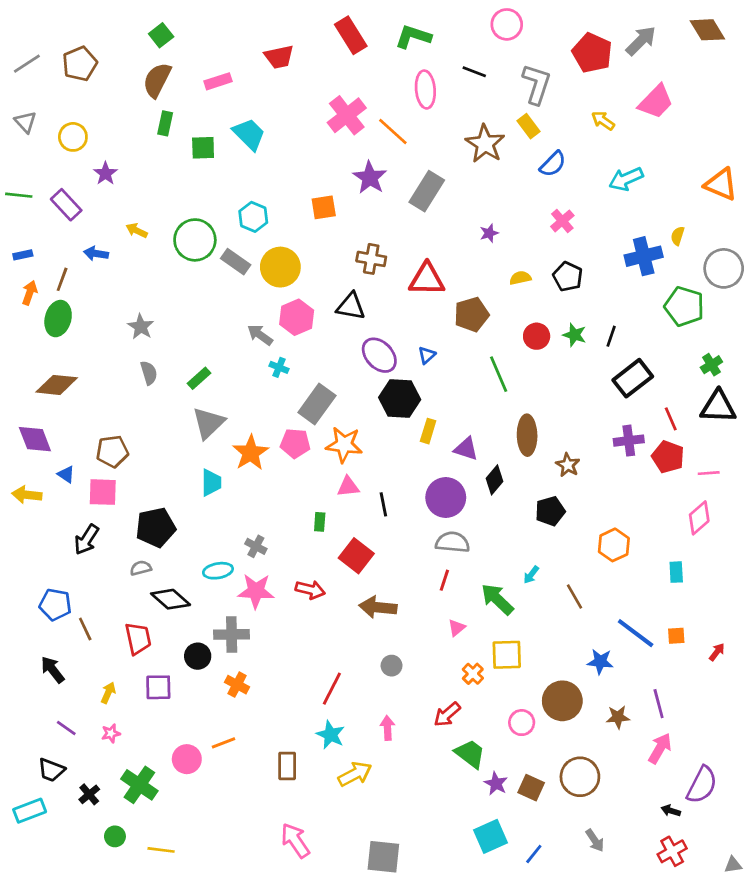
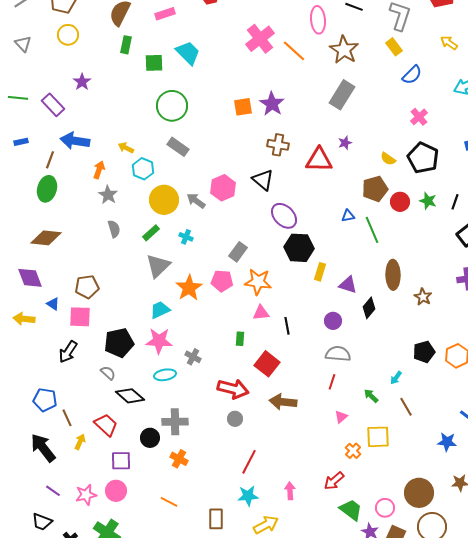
yellow circle: (73, 137) -> (68, 35), moved
brown star: (485, 144) -> (344, 50), moved
purple star: (370, 178) -> (272, 104), moved
gray rectangle: (427, 191) -> (342, 95), moved
cyan hexagon: (253, 217) -> (143, 169), moved
yellow arrow: (137, 230) -> (126, 148), moved
purple star: (489, 233) -> (345, 143), moved
green circle: (195, 240) -> (172, 106), moved
blue arrow: (96, 253) -> (75, 141), size x1.6
yellow circle: (280, 267) -> (164, 200), moved
black pentagon: (568, 277) -> (423, 158), size x1.4
yellow semicircle: (520, 278) -> (388, 159), turned -133
orange arrow: (30, 293) -> (99, 170), moved
black triangle: (351, 306) -> (263, 180), turned 30
brown pentagon: (471, 315) -> (375, 189), moved
blue triangle: (427, 355) -> (348, 216), moved, turned 32
cyan cross: (279, 367) -> (186, 237), moved
gray rectangle: (317, 404) -> (238, 252), size x0.7
cyan trapezoid: (211, 483) -> (160, 310), turned -115
purple circle: (446, 498) -> (333, 321), size x0.6
black pentagon: (550, 511) -> (424, 352), moved
gray semicircle: (141, 568) -> (108, 373), turned 56
red arrow: (310, 590) -> (233, 389), size x1.4
pink star: (256, 591) -> (159, 341), moved
brown line: (575, 596) -> (406, 407), moved
green arrow: (497, 599) -> (371, 396), size x0.6
red trapezoid: (138, 638) -> (106, 425), turned -35
gray circle: (392, 666) -> (235, 419), moved
black arrow: (53, 670) -> (43, 448), size x1.4
yellow arrow: (108, 693) -> (80, 442), moved
brown circle: (562, 701) -> (419, 493), moved
pink circle: (522, 723) -> (385, 508), moved
pink star: (111, 733) -> (86, 495), size x1.5
cyan star: (331, 735) -> (248, 496), turned -30
orange line: (223, 743) -> (169, 502), turned 48
pink circle: (187, 759) -> (116, 491), moved

